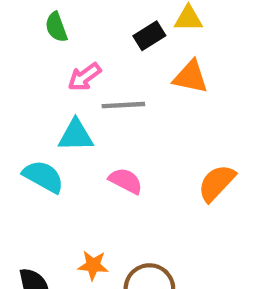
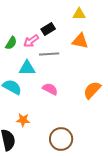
green semicircle: (56, 27) -> (11, 43), moved, turned -128
black rectangle: (149, 36) -> (48, 29), moved
orange star: (93, 265) -> (23, 120), moved

